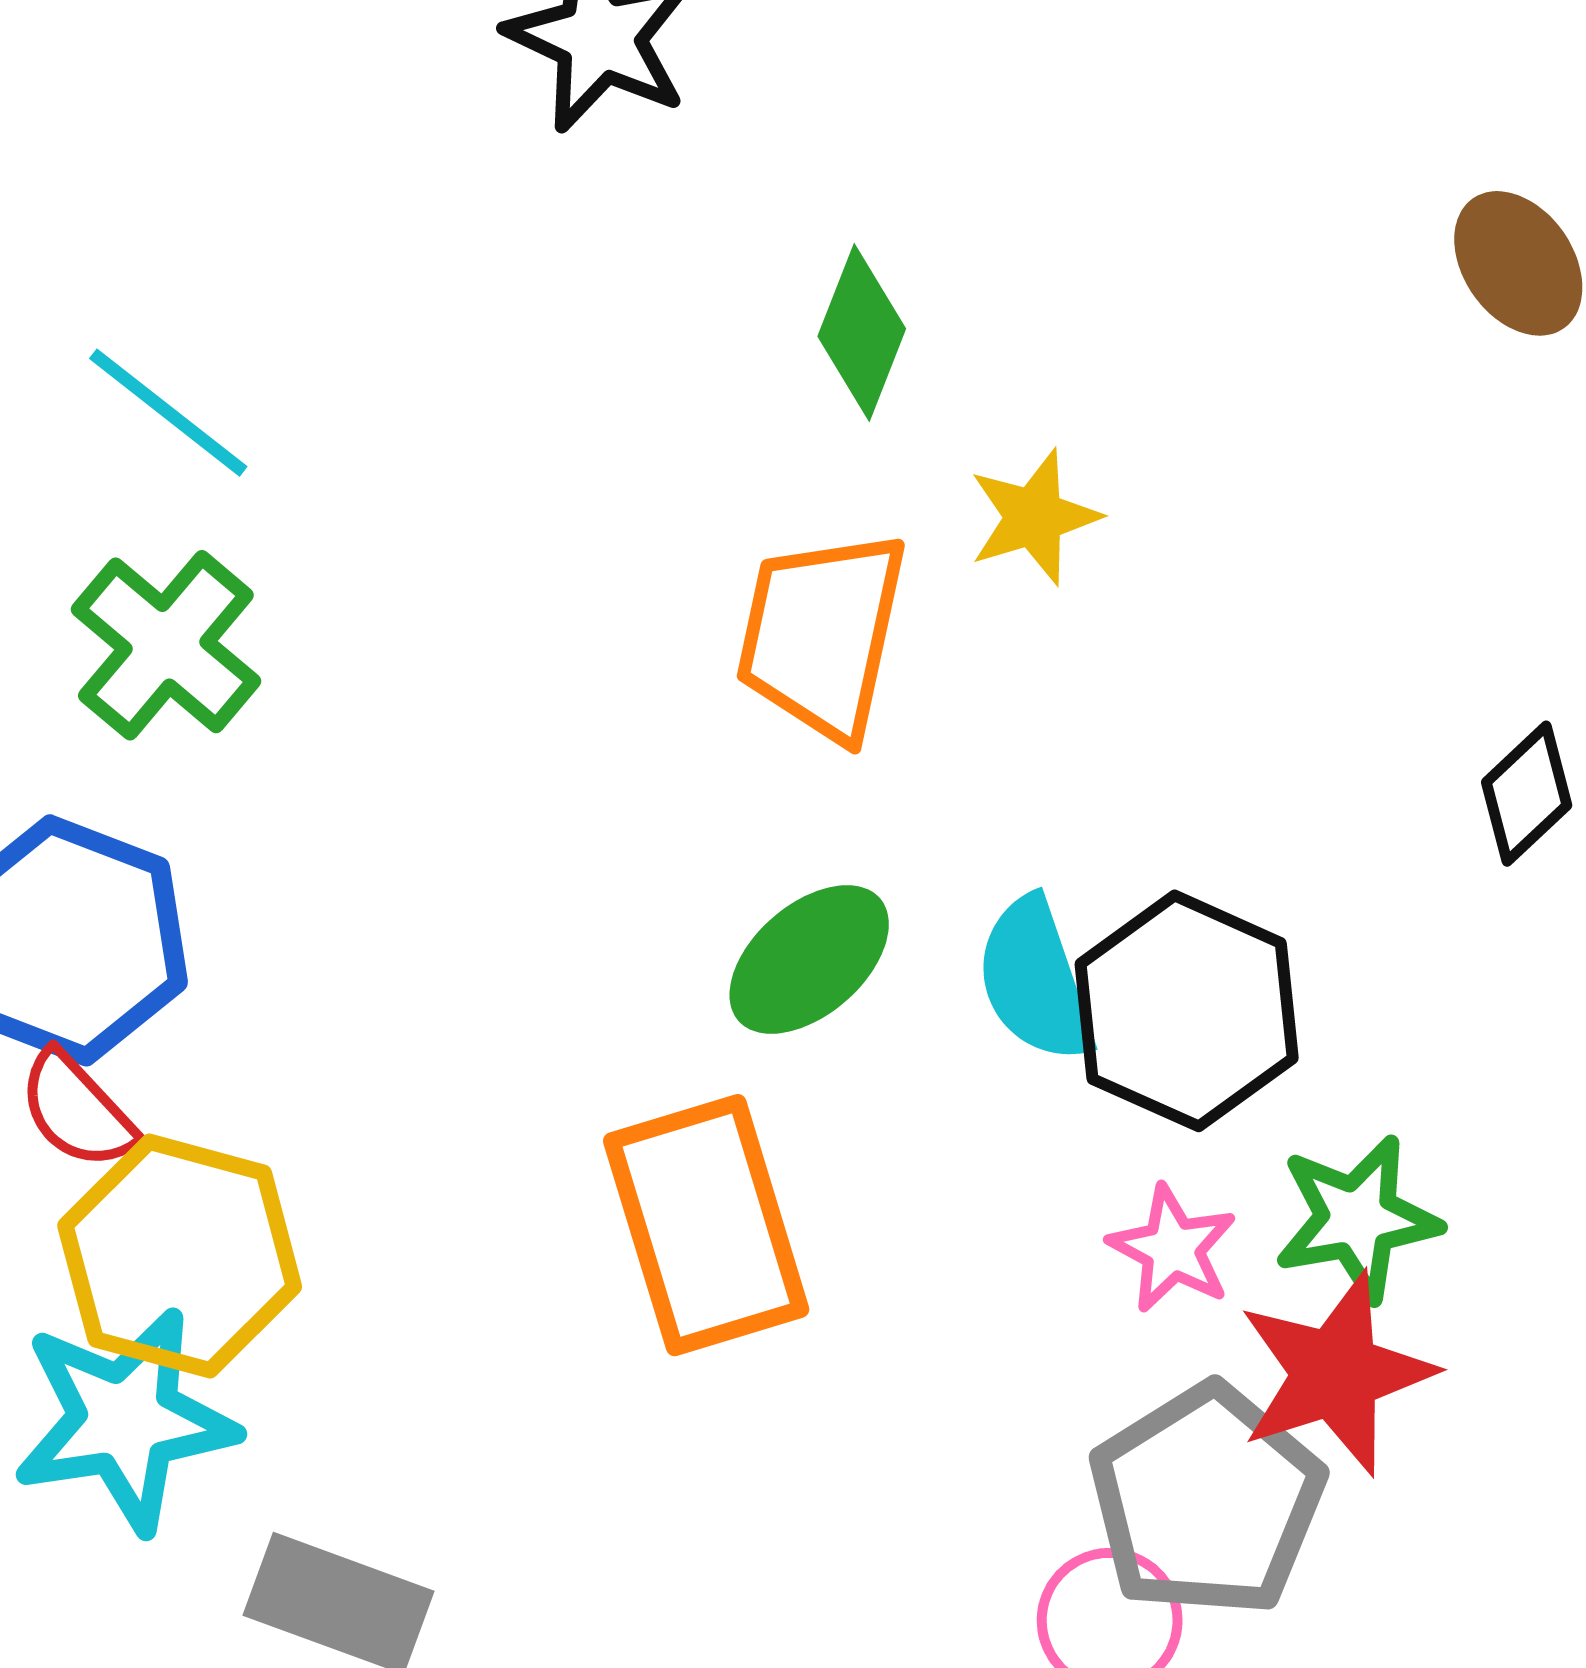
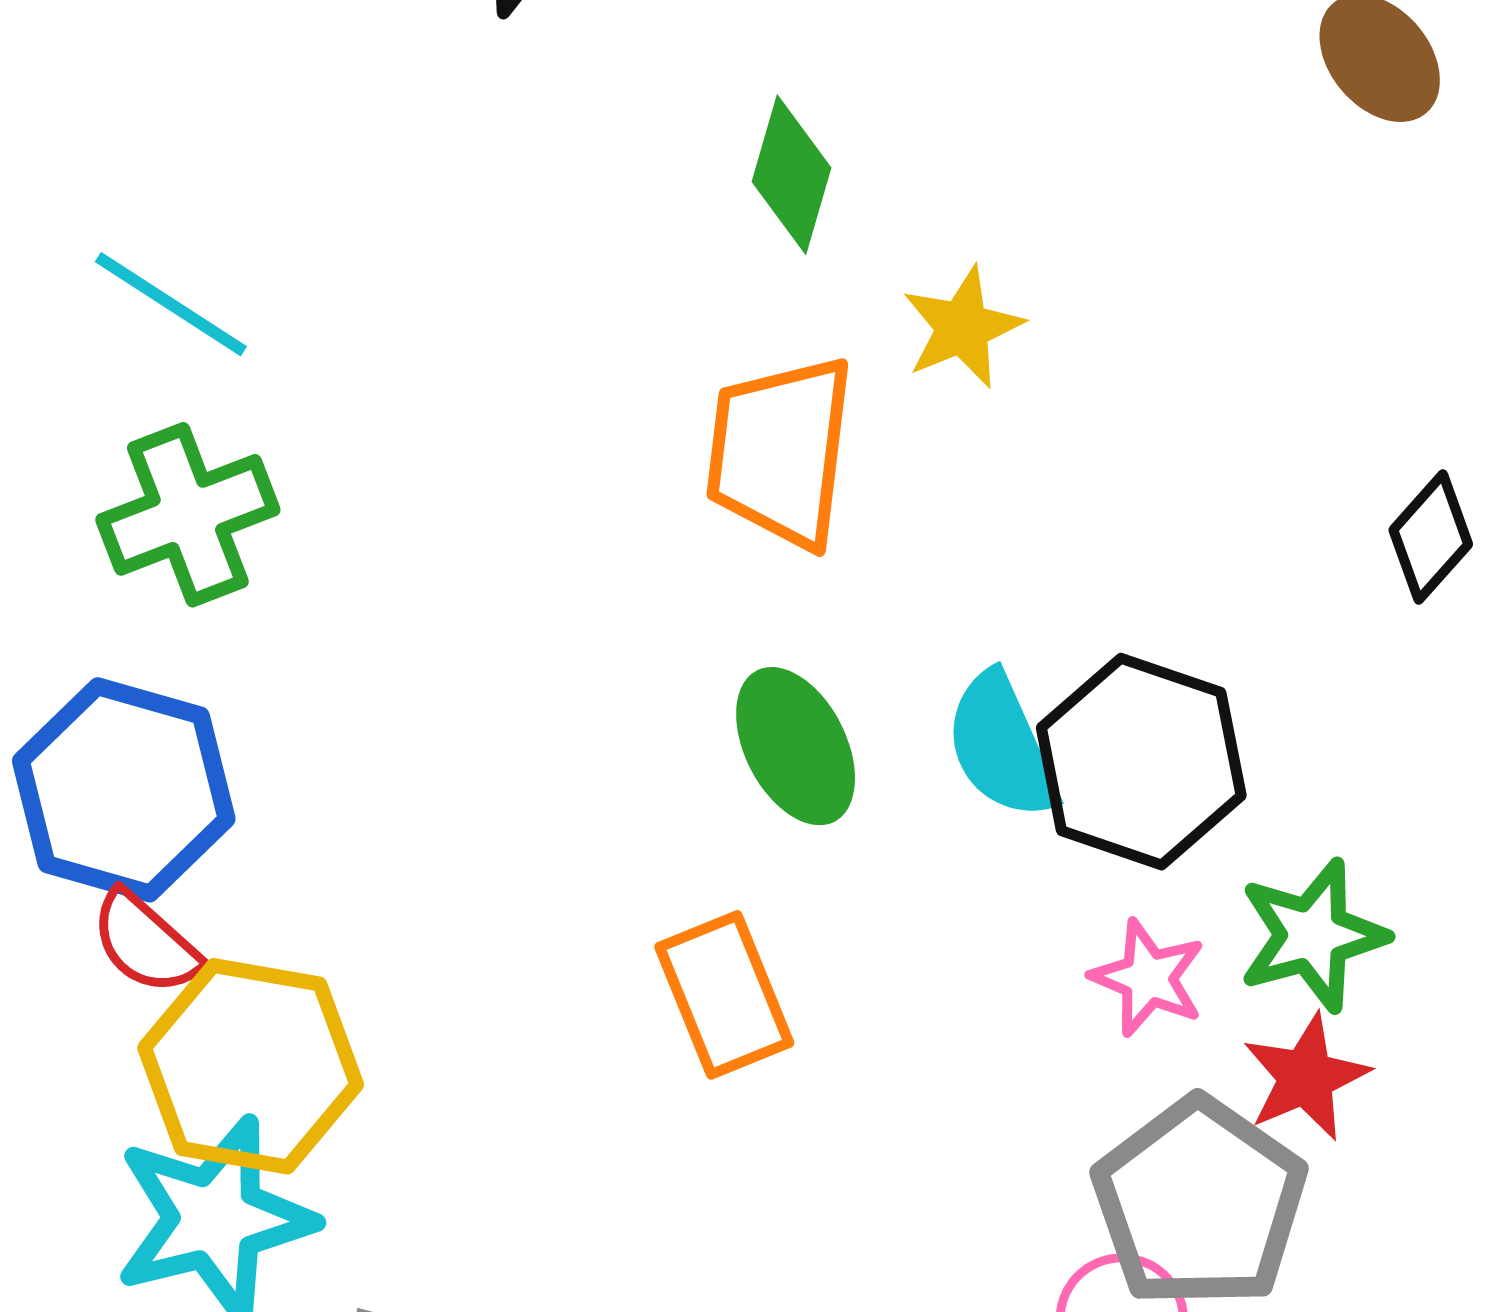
green cross: (166, 645) -> (188, 515), turned 34
green ellipse: (809, 959) -> (796, 746), turned -71
orange rectangle: (706, 1225) -> (724, 995), size x0.7
red star: (1336, 1373) -> (1306, 1077), size x0.7

